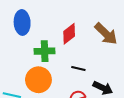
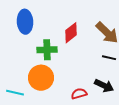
black line: (78, 69) -> (109, 58), moved

